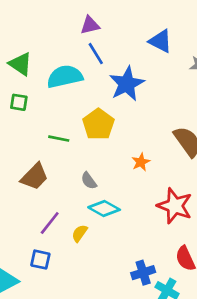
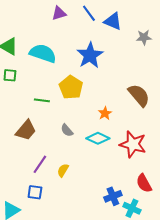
blue line: (96, 54) -> (89, 13), moved
cyan semicircle: (65, 77) -> (43, 53), turned 36
cyan diamond: (104, 208) -> (98, 138), moved

